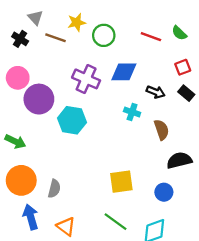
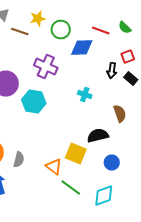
blue diamond: (124, 72) -> (82, 48), moved
black arrow: (156, 92) -> (112, 70), moved, turned 77
brown semicircle: (162, 130) -> (120, 114), moved
black semicircle: (179, 160) -> (98, 136), moved
yellow square: (121, 182) -> (76, 154), turned 30
orange triangle: (66, 226) -> (54, 166), moved

